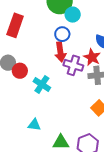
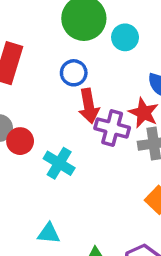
cyan circle: (73, 15) -> (125, 37), moved
blue circle: (62, 34) -> (74, 73), moved

